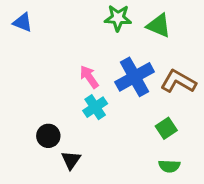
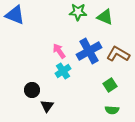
blue triangle: (23, 22) -> (15, 15), size x1.5

